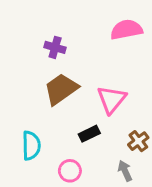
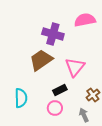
purple cross: (55, 47) -> (53, 34), moved, size x1.5
pink circle: (70, 171) -> (55, 108), moved

